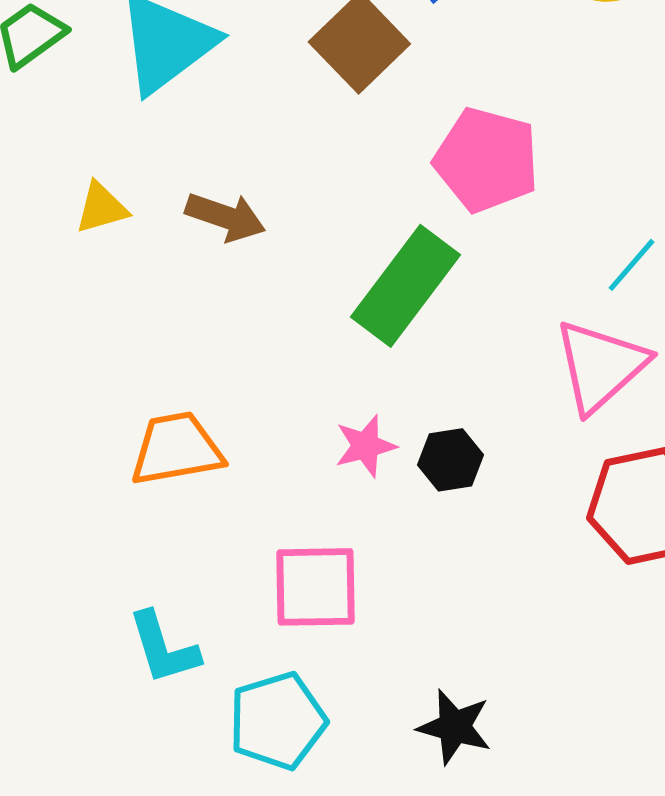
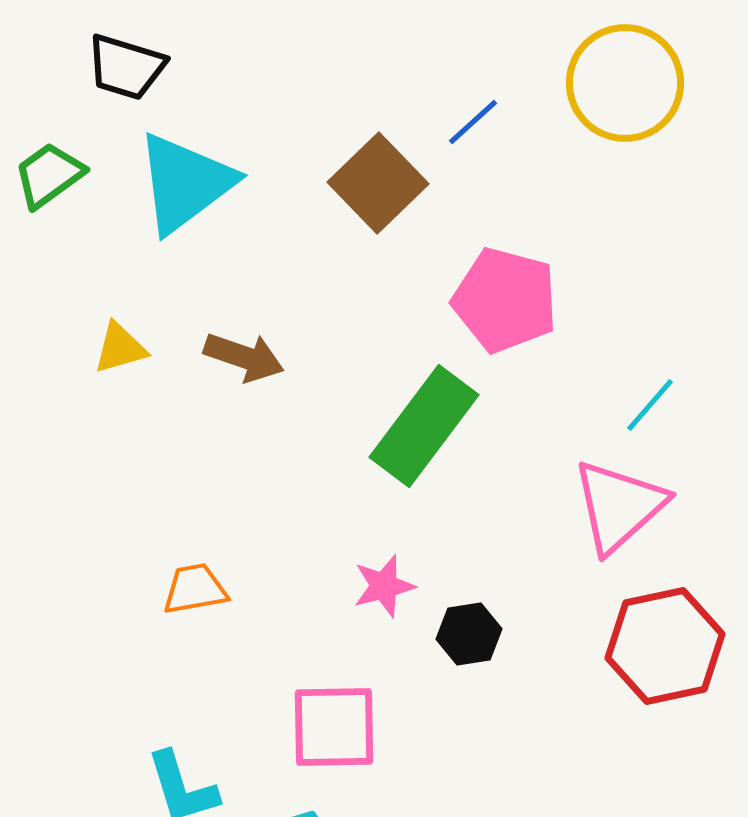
orange trapezoid: (176, 449) -> (195, 589), size x0.7
black hexagon: (450, 460) -> (469, 634), moved

